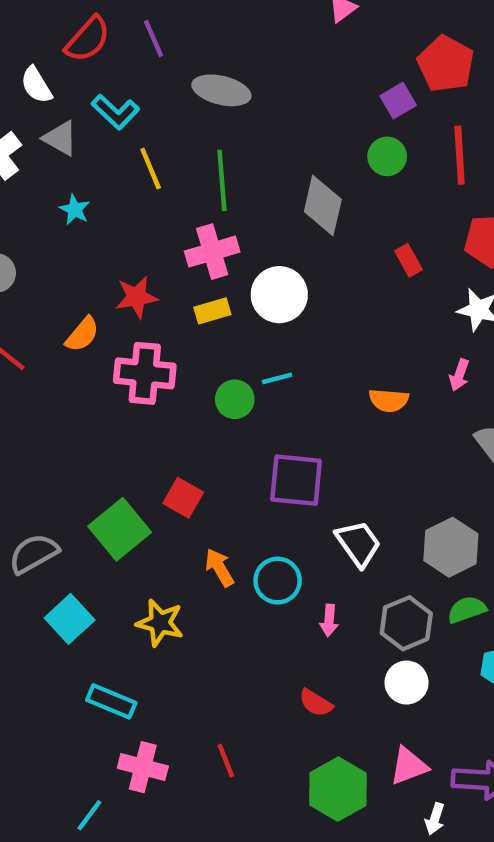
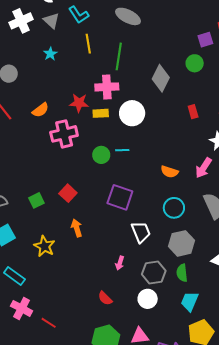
red star: (137, 297) -> (79, 103), moved
pink cross: (145, 373) -> (64, 134), turned -32
pink arrow: (459, 375) -> (203, 168), size x1.5
green square: (120, 529) -> (36, 200), size x0.6
cyan circle: (278, 581) -> (174, 208), moved
green semicircle: (467, 610) -> (182, 273), turned -90
red line: (226, 761) -> (49, 323), moved, turned -49

